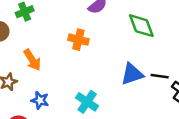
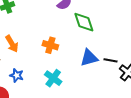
green diamond: (141, 26) -> (84, 22), moved
orange cross: (78, 40) -> (50, 45), moved

